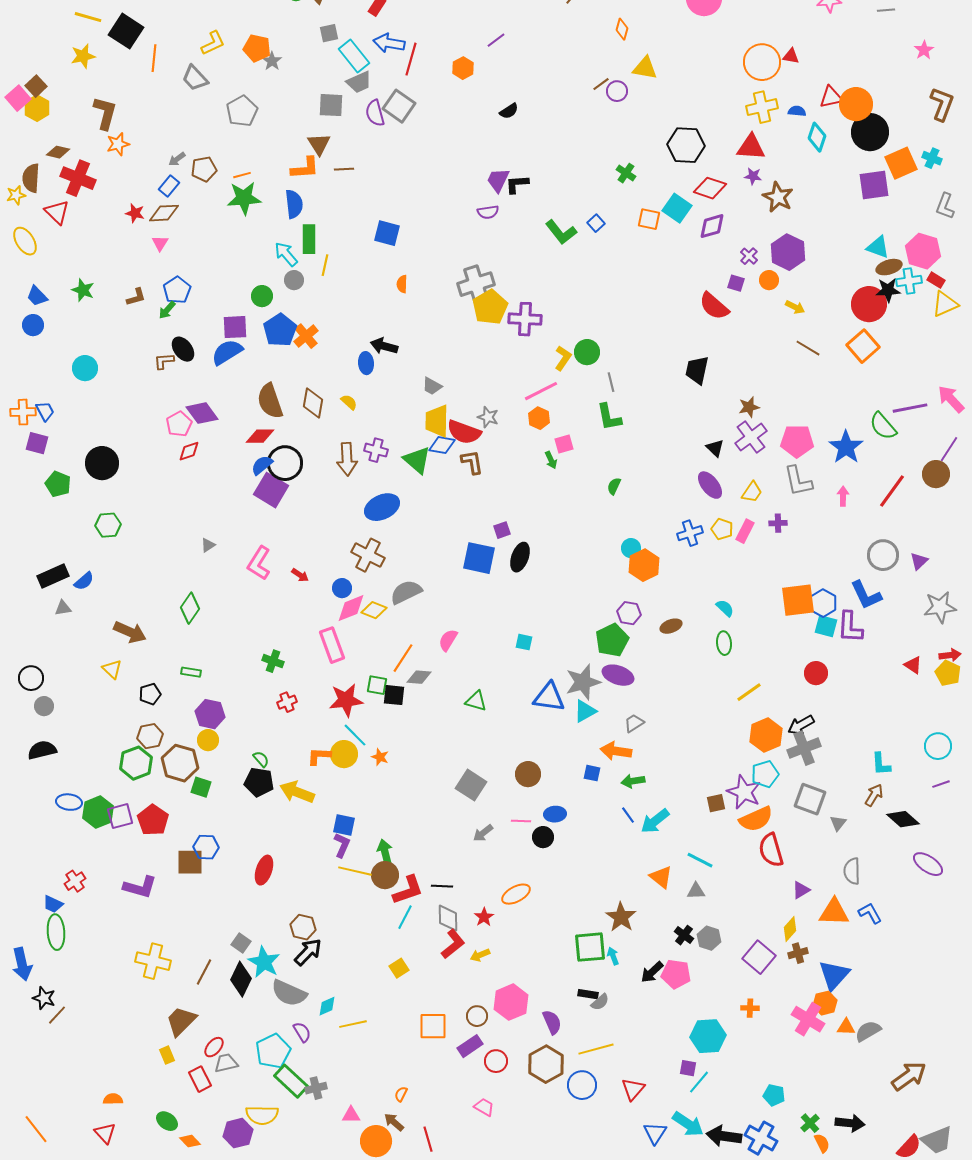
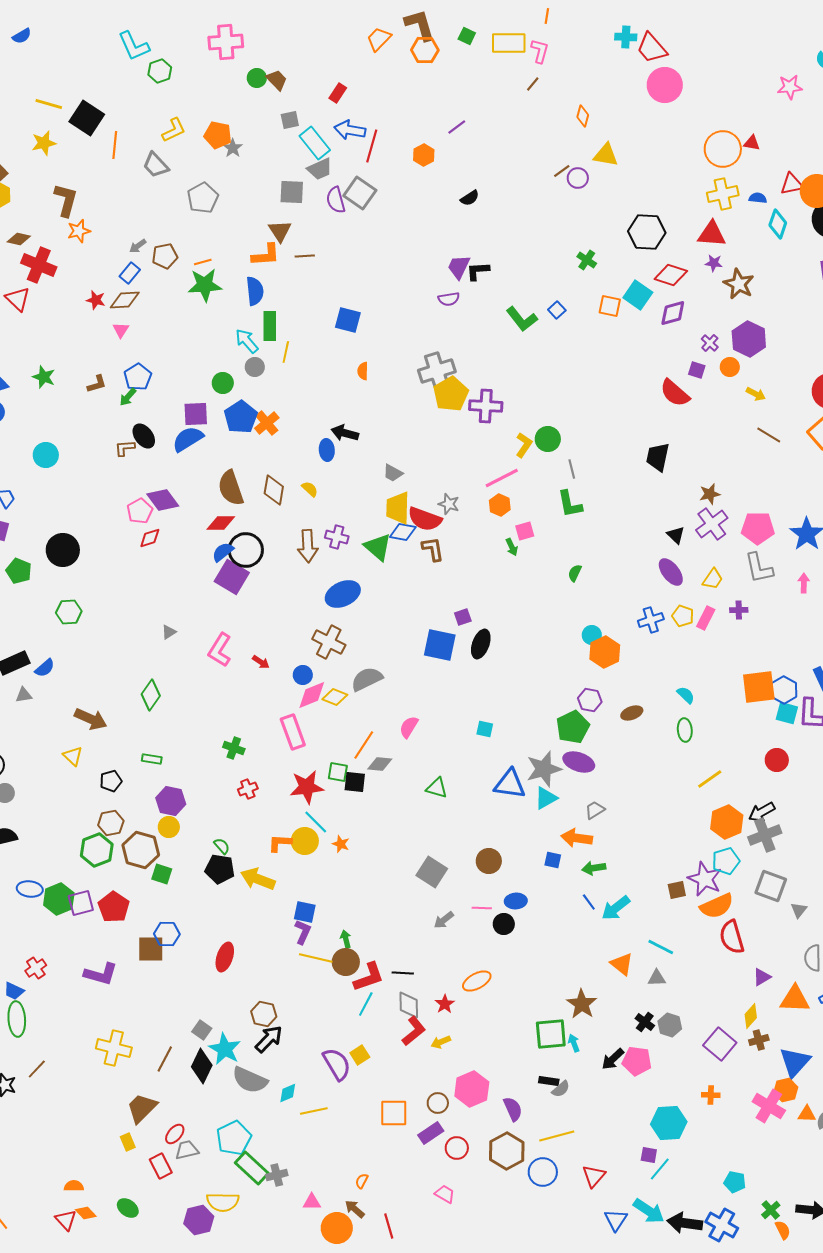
green arrow: (385, 852) -> (346, 939), size x0.7
brown line: (57, 1015) -> (37, 1069), moved
purple semicircle: (302, 1032) -> (337, 1064), moved, size x1.6
orange diamond: (190, 1141) -> (86, 1213), moved

